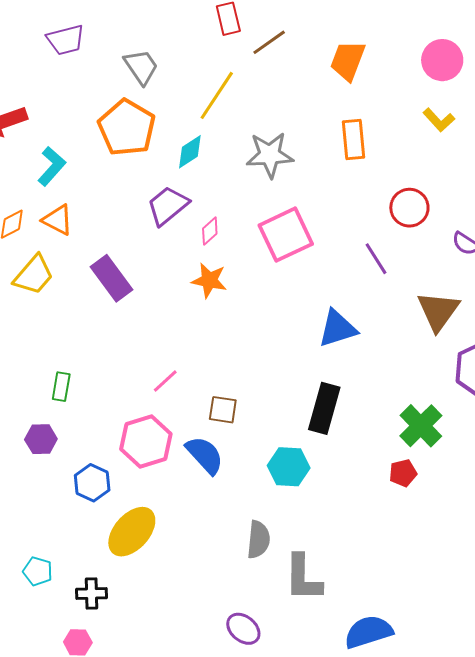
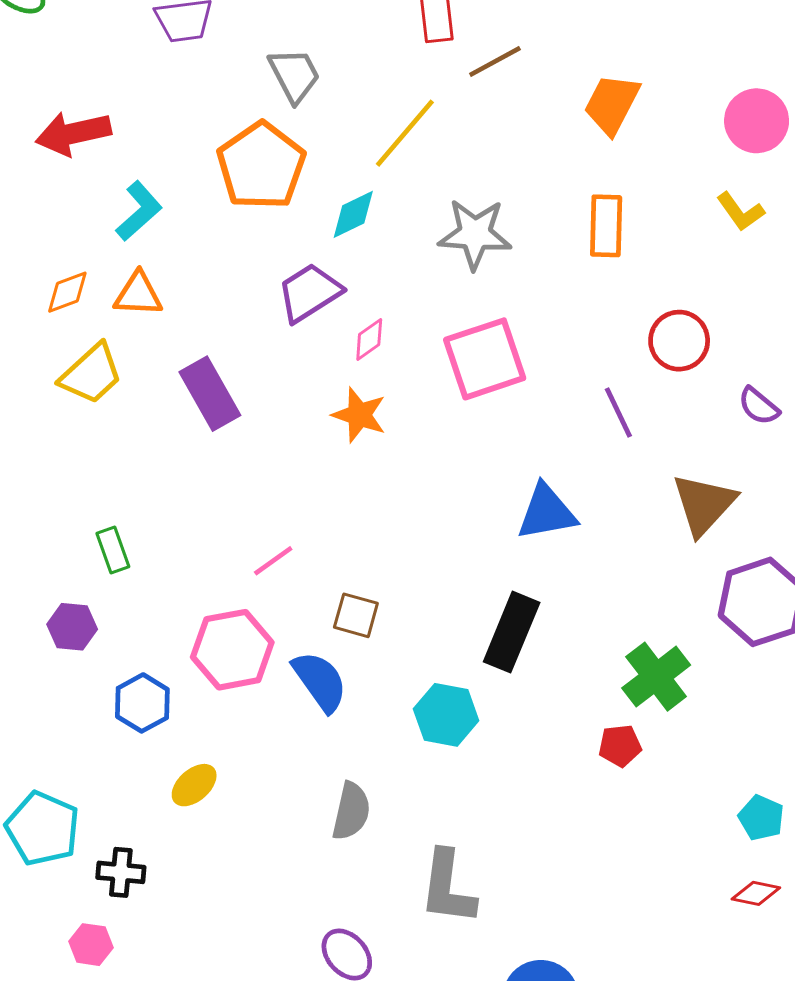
orange triangle: (58, 220) -> (138, 294), turned -32
green rectangle: (61, 387) -> (113, 550), turned -36
yellow ellipse: (132, 532) -> (194, 785), size x0.6
gray semicircle: (259, 540) -> (351, 811), moved
cyan pentagon: (38, 571) -> (43, 828), size x1.6

